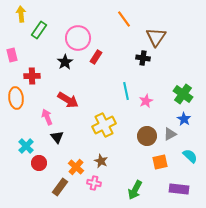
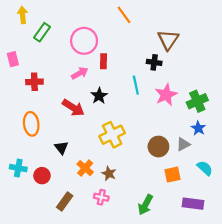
orange line: (124, 19) -> (124, 15), moved
red rectangle: (96, 57) -> (103, 61), turned -32
black star: (65, 62) -> (99, 96), moved
cyan line: (126, 91) -> (136, 85), moved
green cross: (183, 94) -> (197, 101), turned 30
orange ellipse: (16, 98) -> (31, 124), moved
pink star: (146, 101) -> (166, 95), moved, size x1.5
pink arrow: (47, 117) -> (80, 73), moved, turned 84
cyan cross: (26, 146) -> (18, 168), moved, turned -35
orange cross: (76, 167) -> (85, 168), moved

